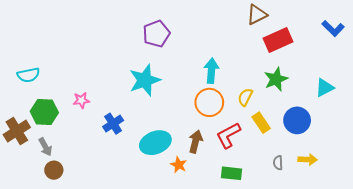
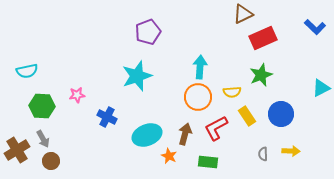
cyan triangle: (325, 88) -> (321, 88), moved
yellow semicircle: (245, 97) -> (232, 92), turned -120
blue cross: (113, 124) -> (107, 117), turned -30
brown cross: (17, 131) -> (17, 150), moved
green rectangle: (231, 173) -> (208, 162), moved

